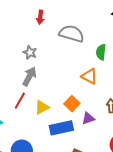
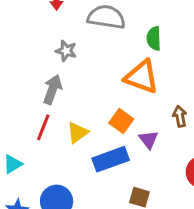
gray star: (30, 52) -> (66, 51), moved
orange triangle: (89, 76) -> (142, 77), size x1.4
purple triangle: (88, 118) -> (149, 140), turned -40

